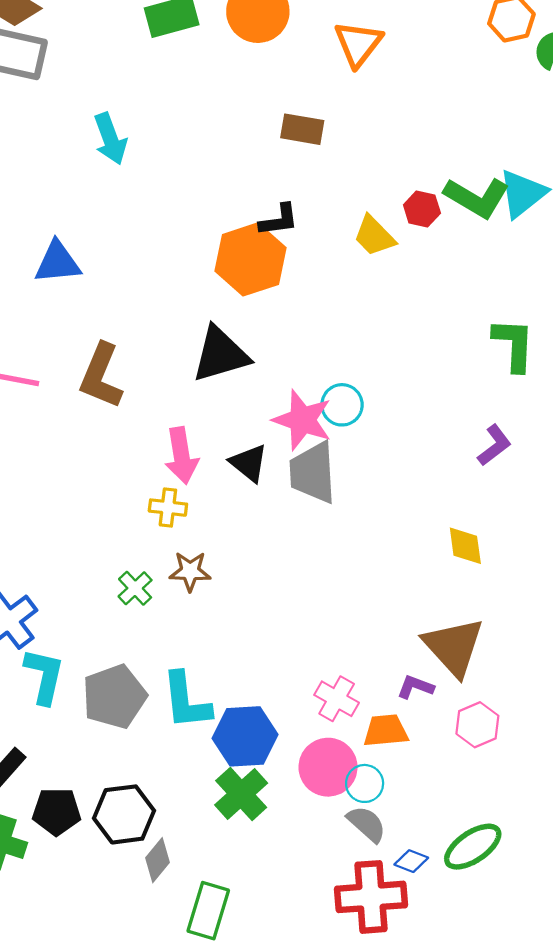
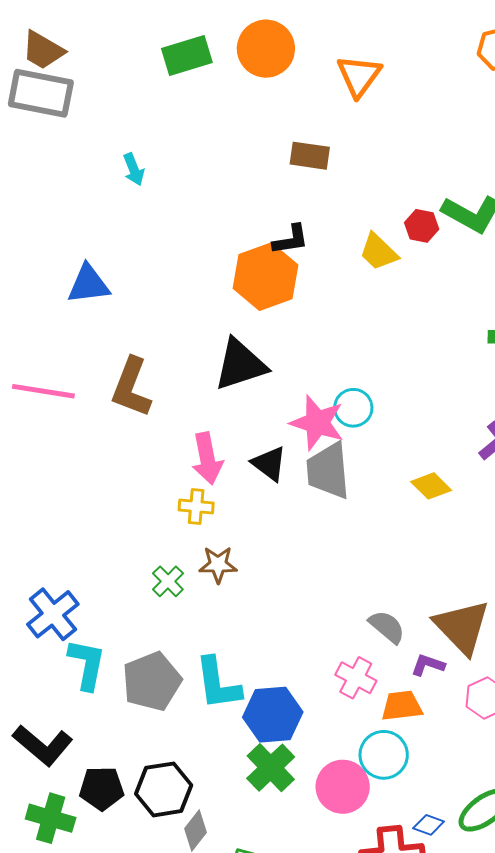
cyan arrow: (110, 139) -> (134, 169), size x0.7
yellow diamond: (465, 546) -> (431, 486), moved, turned -36
pink circle: (328, 767) -> (343, 787), moved
cyan circle: (365, 783) -> (384, 755), size x1.4
gray semicircle: (367, 824) -> (387, 627), moved

